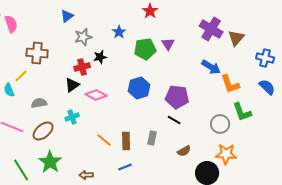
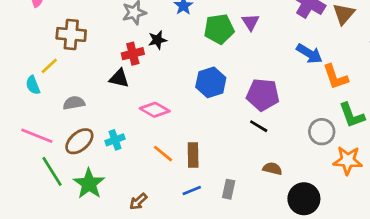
black triangle: (72, 85) -> (119, 78), turned 49
pink diamond: (96, 95) -> (155, 110), moved
cyan cross: (72, 117) -> (115, 140), moved
gray rectangle: (152, 138) -> (229, 189), moved
brown semicircle: (184, 151) -> (272, 169), turned -136
orange star: (226, 154) -> (348, 160), moved
green line: (21, 170) -> (52, 171), moved
brown arrow: (86, 175) -> (138, 201), turned -40

